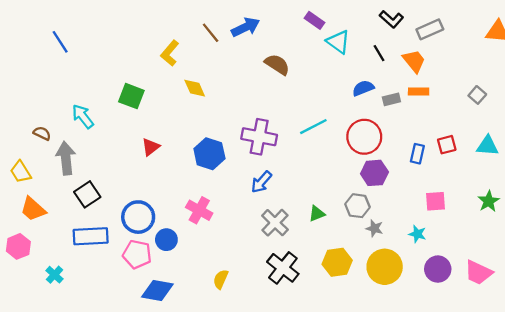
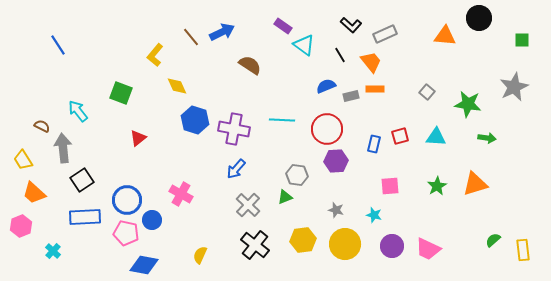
cyan line: (313, 127) -> (282, 120), turned 30
blue hexagon: (209, 154) -> (195, 120), moved
gray hexagon: (357, 206) -> (297, 175), moved

